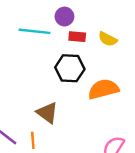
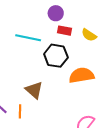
cyan line: (34, 31) -> (28, 38), moved

